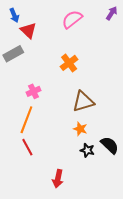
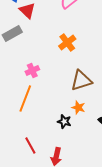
red line: (27, 147) -> (30, 146), moved
black star: (87, 150) -> (64, 122), moved

